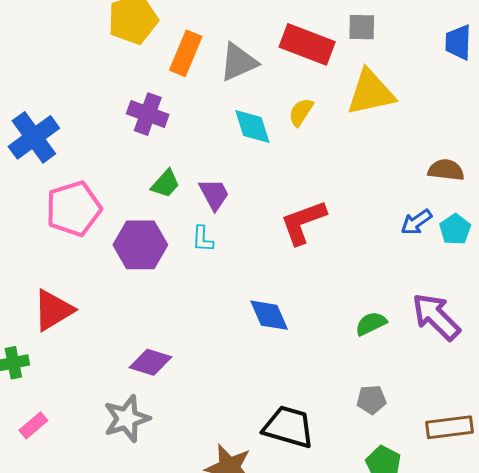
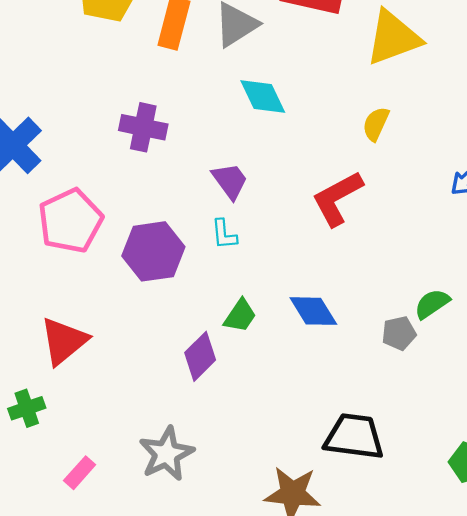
yellow semicircle: (301, 112) -> (376, 124), moved
purple cross: (148, 114) -> (143, 127), moved
green trapezoid: (165, 184) -> (240, 316), moved
purple diamond: (151, 362) -> (200, 356), moved, turned -54
gray pentagon: (371, 400) -> (399, 333), moved
pink rectangle: (33, 425) -> (80, 473), moved

